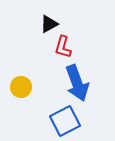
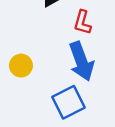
red L-shape: (63, 47) -> (82, 22), moved

